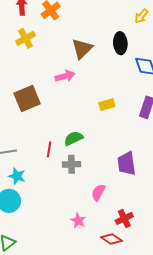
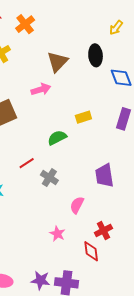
green semicircle: (74, 138) -> (57, 138), moved
red line: (49, 149) -> (27, 163), turned 49
gray cross: (71, 164) -> (49, 178), turned 36
red diamond: (111, 239) -> (91, 251), turned 50

